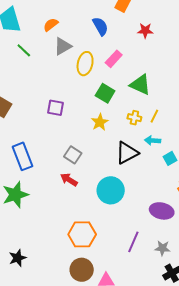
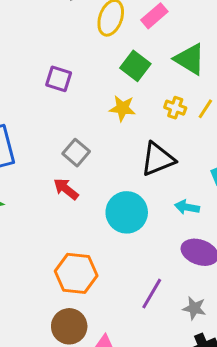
yellow star: (100, 122) -> (122, 108), turned 30
cyan arrow: (153, 141) -> (187, 207), moved

